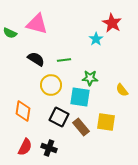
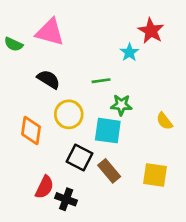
green line: (64, 60) -> (101, 81), moved
orange diamond: (23, 111) -> (31, 131), moved
yellow square: (106, 122) -> (155, 175), moved
red semicircle: (25, 147) -> (44, 187), moved

